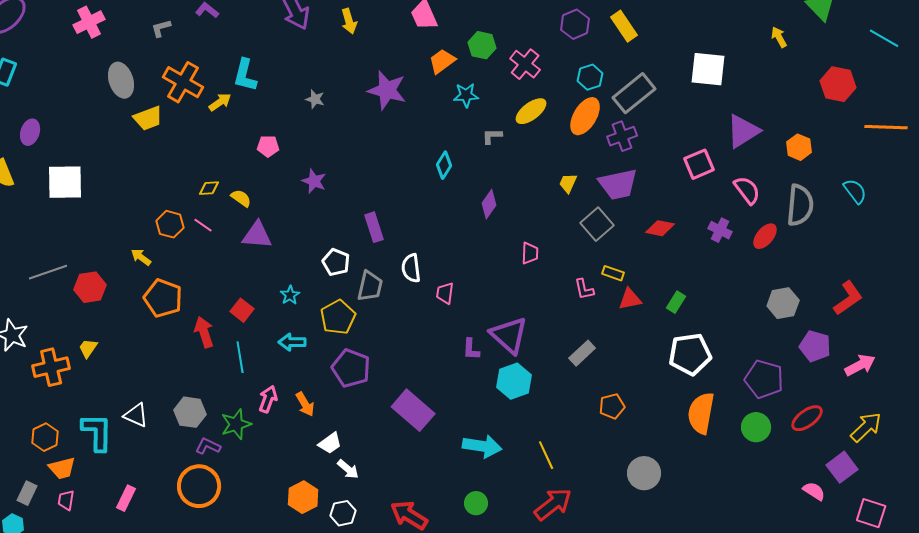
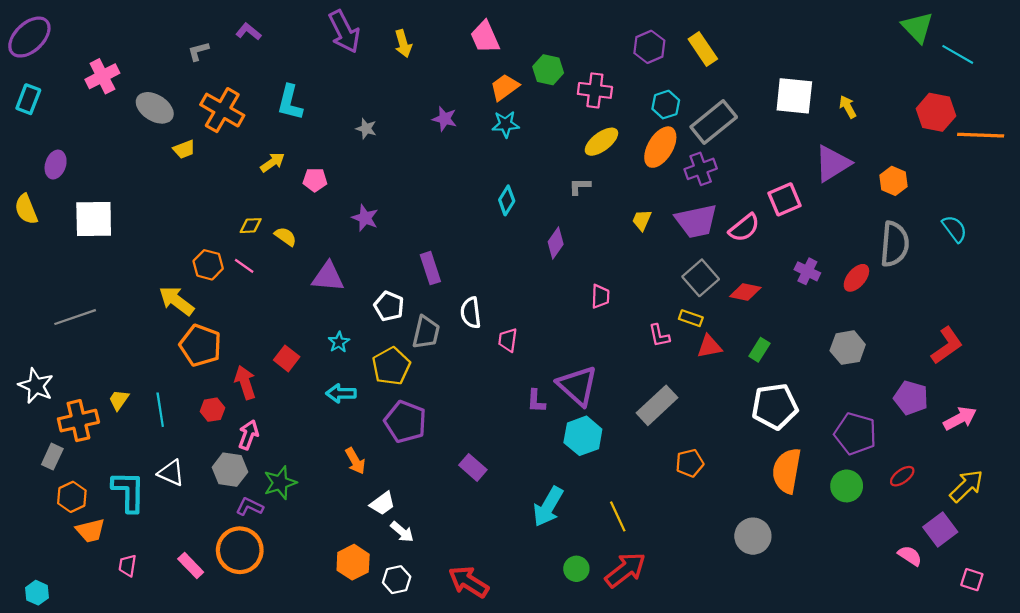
pink cross: (89, 22) -> (102, 76), moved
yellow arrow: (779, 37) -> (848, 107), moved
cyan line: (884, 38) -> (958, 54), moved
pink cross: (525, 64) -> (595, 90), turned -32
gray ellipse: (121, 80) -> (155, 108), turned -40
purple star: (387, 90) -> (445, 119), size x0.6
cyan star: (466, 95) -> (506, 124), moved
yellow arrow: (220, 102) -> (272, 162), moved
yellow trapezoid: (148, 118) -> (184, 149), size x0.7
orange line: (886, 127) -> (981, 135), moved
gray L-shape: (492, 136) -> (580, 186), moved
pink semicircle: (747, 190) -> (744, 228), moved, turned 88
gray square: (597, 224) -> (701, 278), moved
red diamond: (660, 228) -> (745, 292), moved
purple triangle: (257, 235) -> (328, 277), moved
yellow arrow: (141, 257) -> (177, 301), size x1.6
red hexagon: (90, 287) -> (212, 410), moved, size x0.7
gray hexagon: (783, 303) -> (848, 348), moved
gray rectangle: (582, 353) -> (657, 405), size x1.4
cyan line: (240, 357) -> (160, 410), moved
pink arrow: (268, 399) -> (248, 435), moved
purple rectangle: (413, 410) -> (473, 467), size x0.6
red ellipse: (807, 418) -> (902, 476), size x0.7
cyan arrow: (482, 446) -> (548, 507), turned 111
gray circle: (644, 473) -> (753, 536), moved
gray rectangle: (27, 493) -> (52, 457), moved
pink rectangle: (126, 498) -> (191, 565), moved, turned -70
pink trapezoid: (66, 500) -> (127, 565), moved
green circle: (476, 503) -> (576, 569), moved
pink square: (871, 513) -> (972, 580), size x0.7

